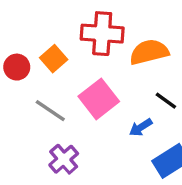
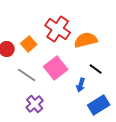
red cross: (102, 34) -> (58, 29), turned 30
blue arrow: (141, 127) -> (81, 85), turned -40

